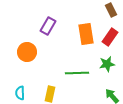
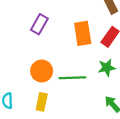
orange circle: (27, 52) -> (42, 71), moved

